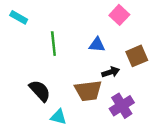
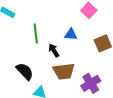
black arrow: (111, 72) -> (54, 50), moved, turned -104

